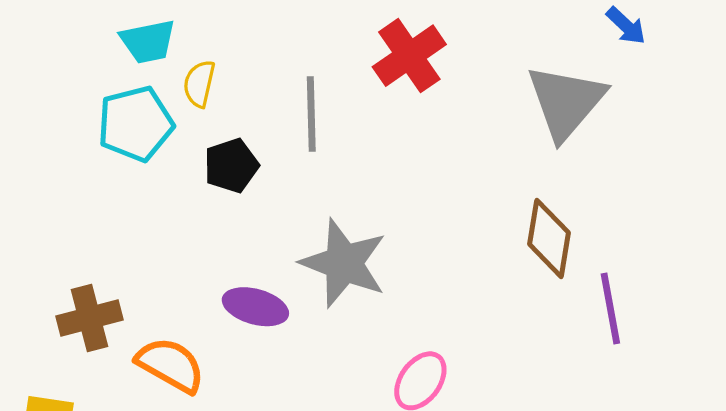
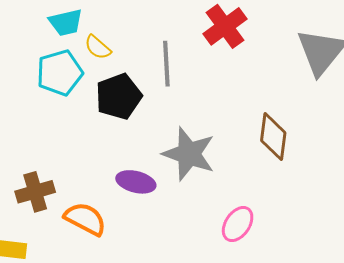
yellow semicircle: (199, 84) -> (98, 47), turned -60
black pentagon: (231, 166) -> (119, 97), size x1.4
brown diamond: (549, 238) -> (273, 137), moved

